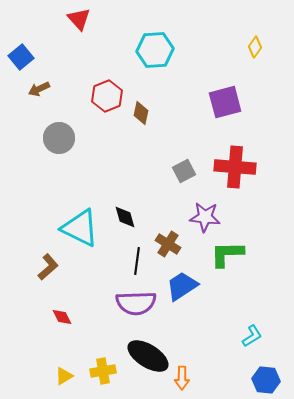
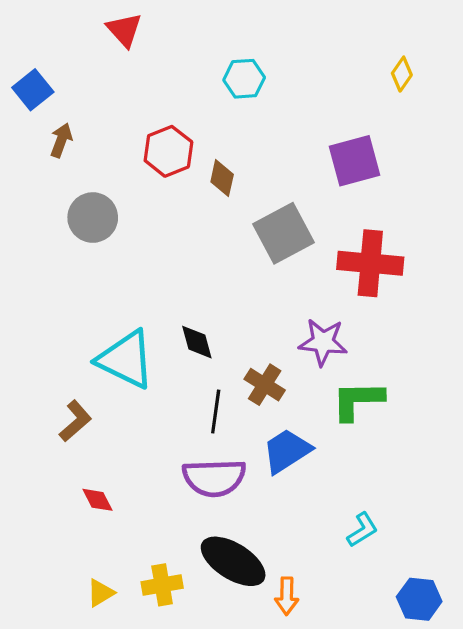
cyan hexagon: (155, 50) -> (244, 79), size x0.7
brown arrow: (39, 89) -> (61, 140), turned 135
gray square: (184, 171) -> (284, 233), moved, size x1.6
cyan L-shape: (252, 336) -> (362, 530), moved

